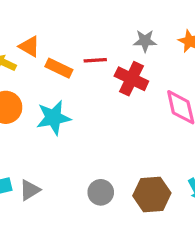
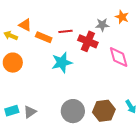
gray star: (145, 41) -> (102, 25), moved
cyan star: (53, 118) -> (62, 62), moved
gray circle: (101, 192) -> (73, 111), size x1.5

